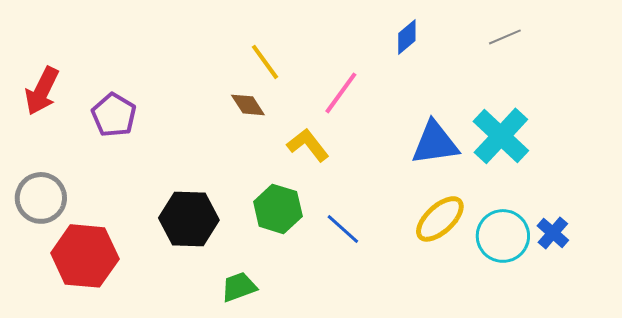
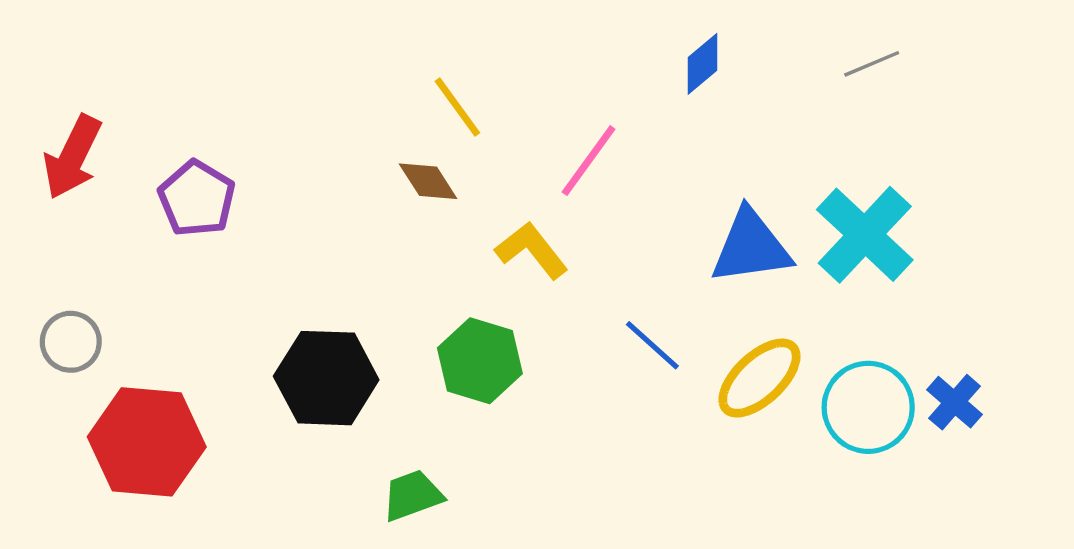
gray circle: (41, 198) -> (71, 342), size x0.7
blue line: (343, 229) -> (652, 345), moved

